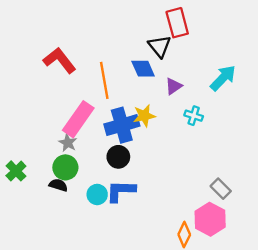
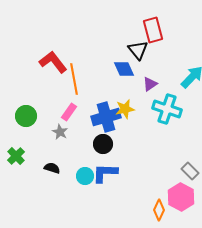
orange line: (104, 80) -> (74, 79), moved
cyan cross: (194, 116) -> (167, 109), size x1.8
pink rectangle: (78, 119) -> (69, 112), size x0.6
green circle: (65, 167) -> (26, 116), moved

